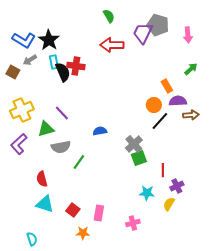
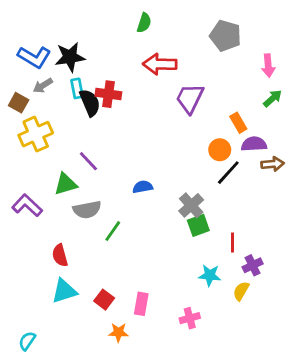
green semicircle: (109, 16) -> (144, 23), moved, turned 48
purple trapezoid: (143, 33) -> (190, 98), moved
pink arrow: (188, 35) -> (268, 66), moved
black star: (49, 40) -> (70, 57), turned 30
yellow cross: (22, 110) -> (36, 134), moved
purple L-shape: (19, 144) -> (27, 205), turned 85
cyan triangle: (45, 204) -> (64, 291), turned -36
cyan semicircle: (32, 239) -> (27, 341), moved, turned -128

